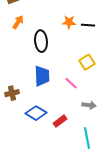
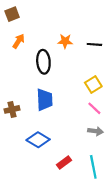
orange star: (69, 22) -> (65, 41), moved
pink line: (71, 83) -> (94, 108), moved
brown cross: (12, 93) -> (12, 109), moved
red rectangle: (60, 121) -> (64, 163), moved

